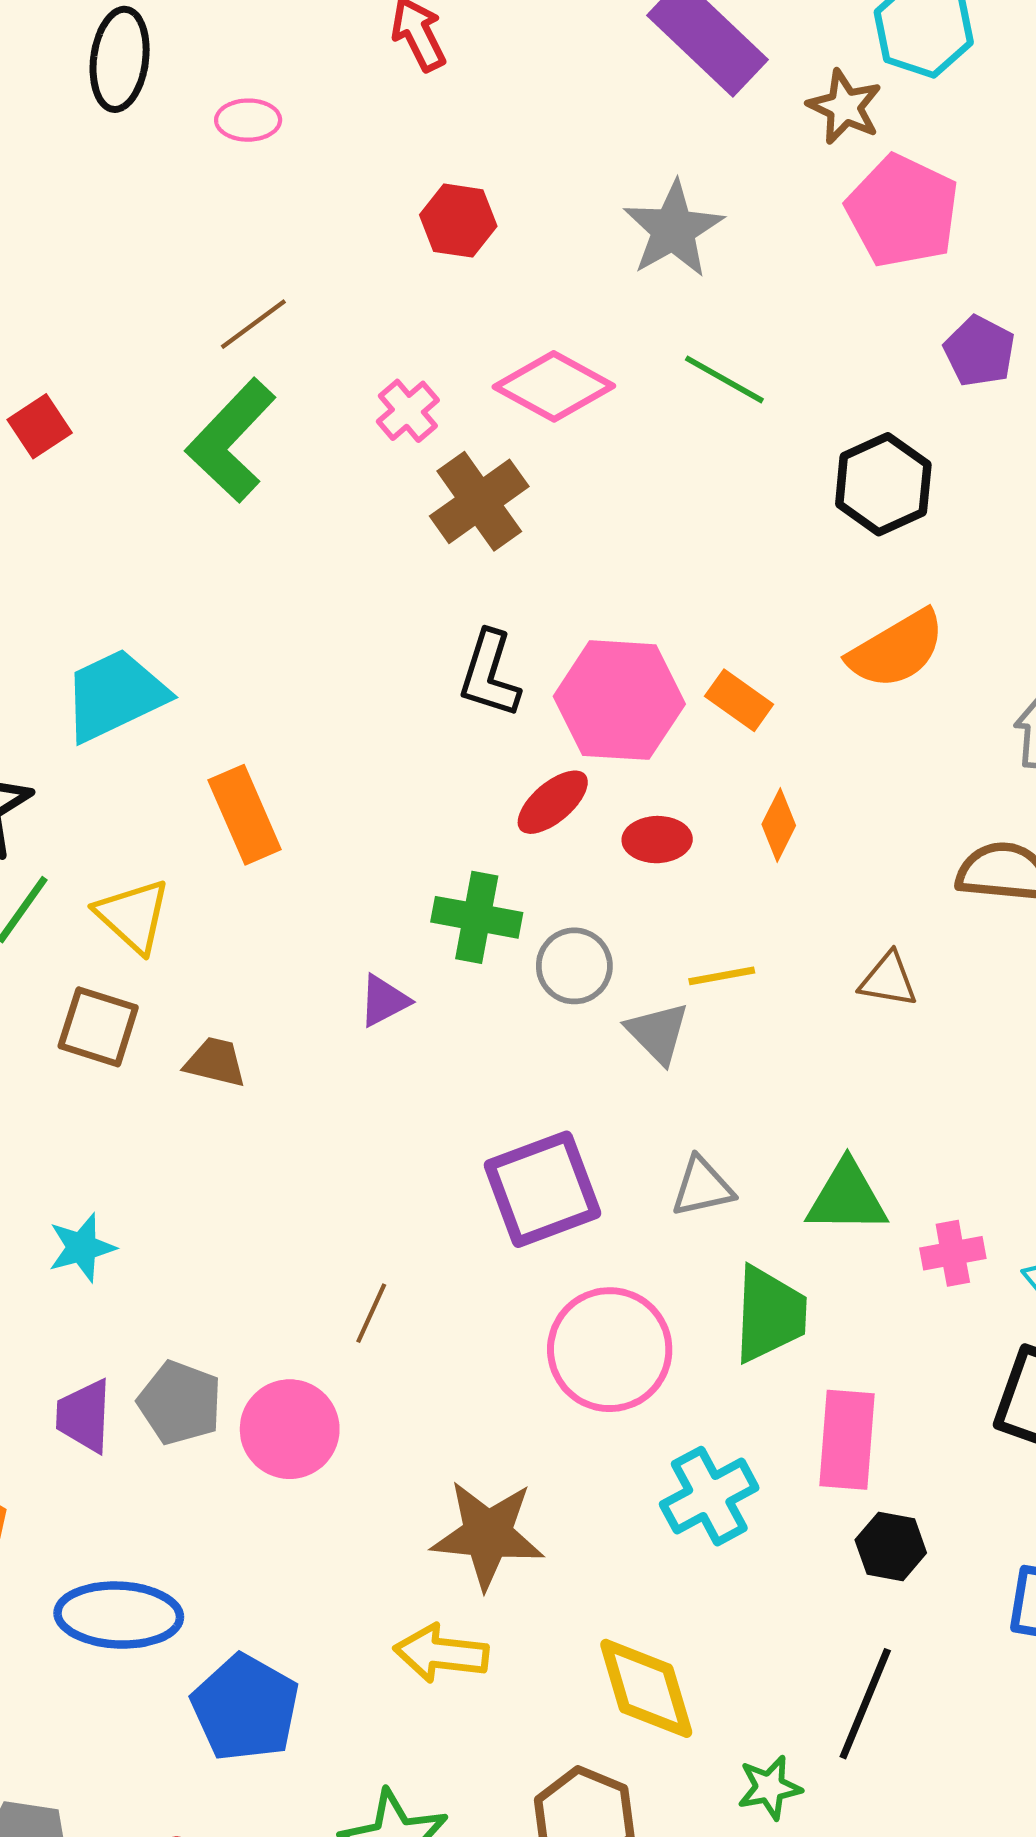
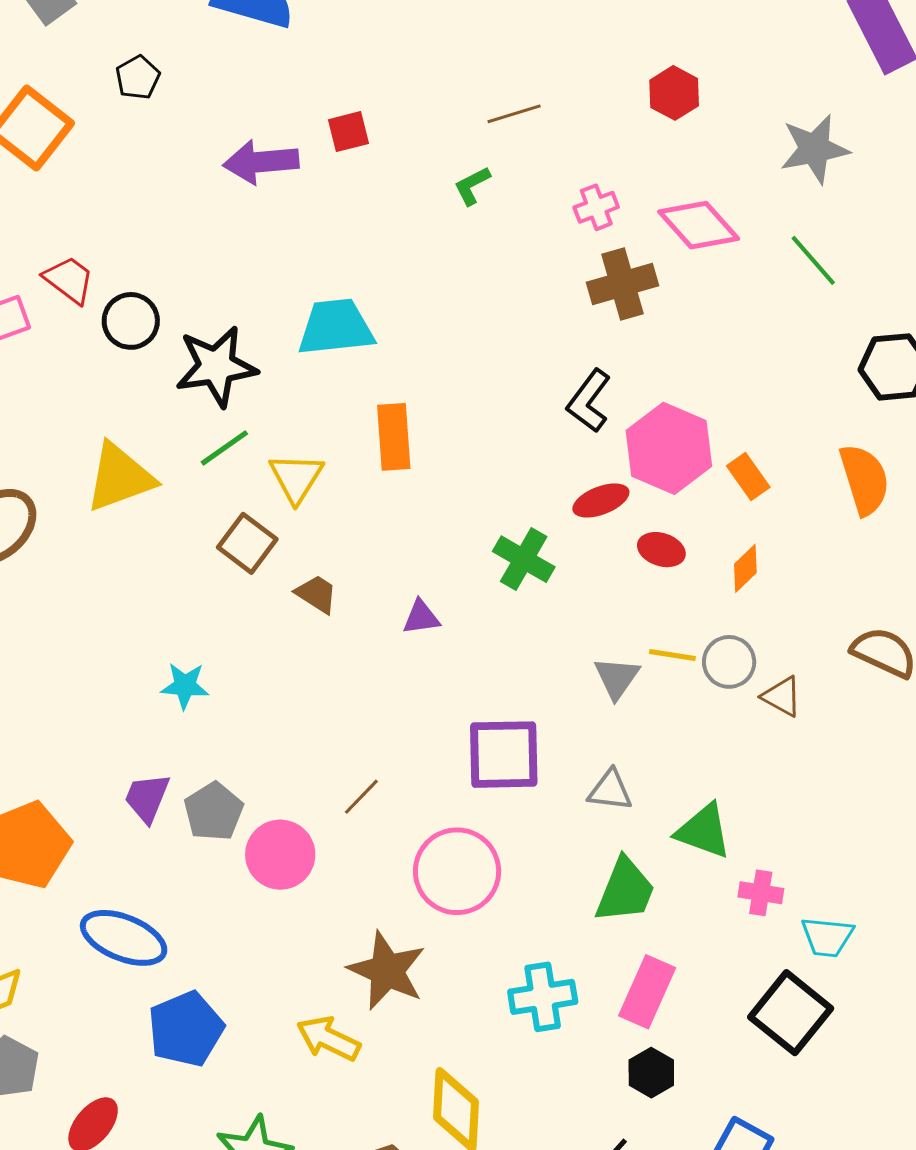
green L-shape: (231, 440) -> (472, 186), size x0.5
orange semicircle: (897, 649) -> (864, 479), turned -96
gray circle: (574, 966) -> (729, 662), moved
purple triangle: (384, 1001) -> (421, 617), moved
pink circle: (610, 1350) -> (457, 871), moved

